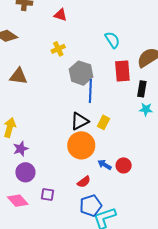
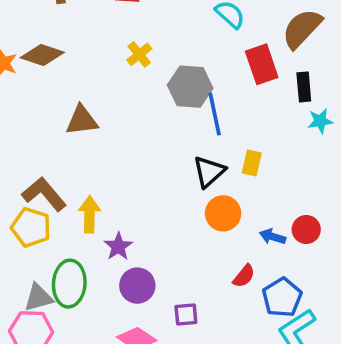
orange circle: (81, 145) -> (223, 213), size x0.7
blue pentagon: (91, 206) -> (282, 297), moved

